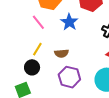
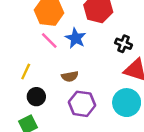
pink line: (38, 22) -> (49, 40), moved
yellow line: (37, 49) -> (26, 71), moved

